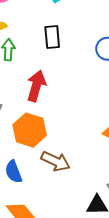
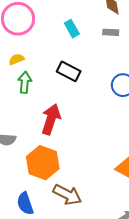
black rectangle: (52, 37) -> (69, 71), turned -60

